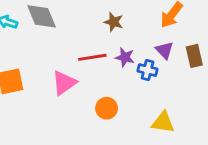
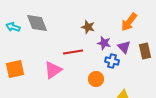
purple star: (125, 57) -> (104, 43), moved
orange circle: (107, 108) -> (96, 79), moved

